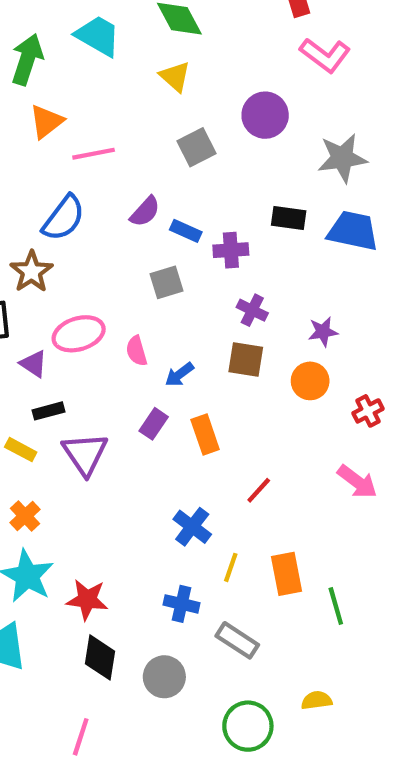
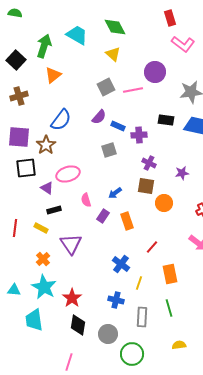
gray square: (196, 147) -> (106, 87), moved
pink line: (94, 154) -> (133, 90), moved
pink semicircle: (136, 351) -> (86, 200), moved
orange circle: (310, 381) -> (164, 203), moved
purple triangle: (85, 454) -> (71, 244), moved
orange rectangle: (287, 574) -> (170, 274), moved
red star: (87, 600) -> (72, 298), turned 30
green line: (336, 606) -> (169, 308), moved
gray rectangle: (237, 640) -> (142, 317), turned 60
green circle: (248, 726) -> (132, 354), moved

